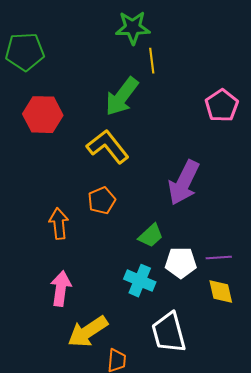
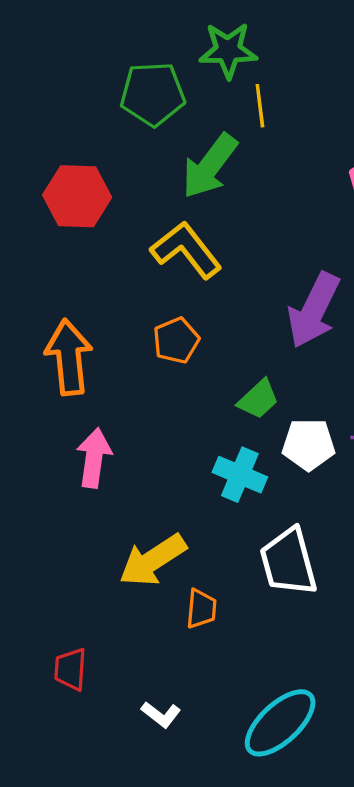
green pentagon: (25, 52) -> (153, 94), moved
orange arrow: (59, 224) -> (69, 357), moved, size x1.4
pink arrow: (61, 289) -> (94, 458), moved

